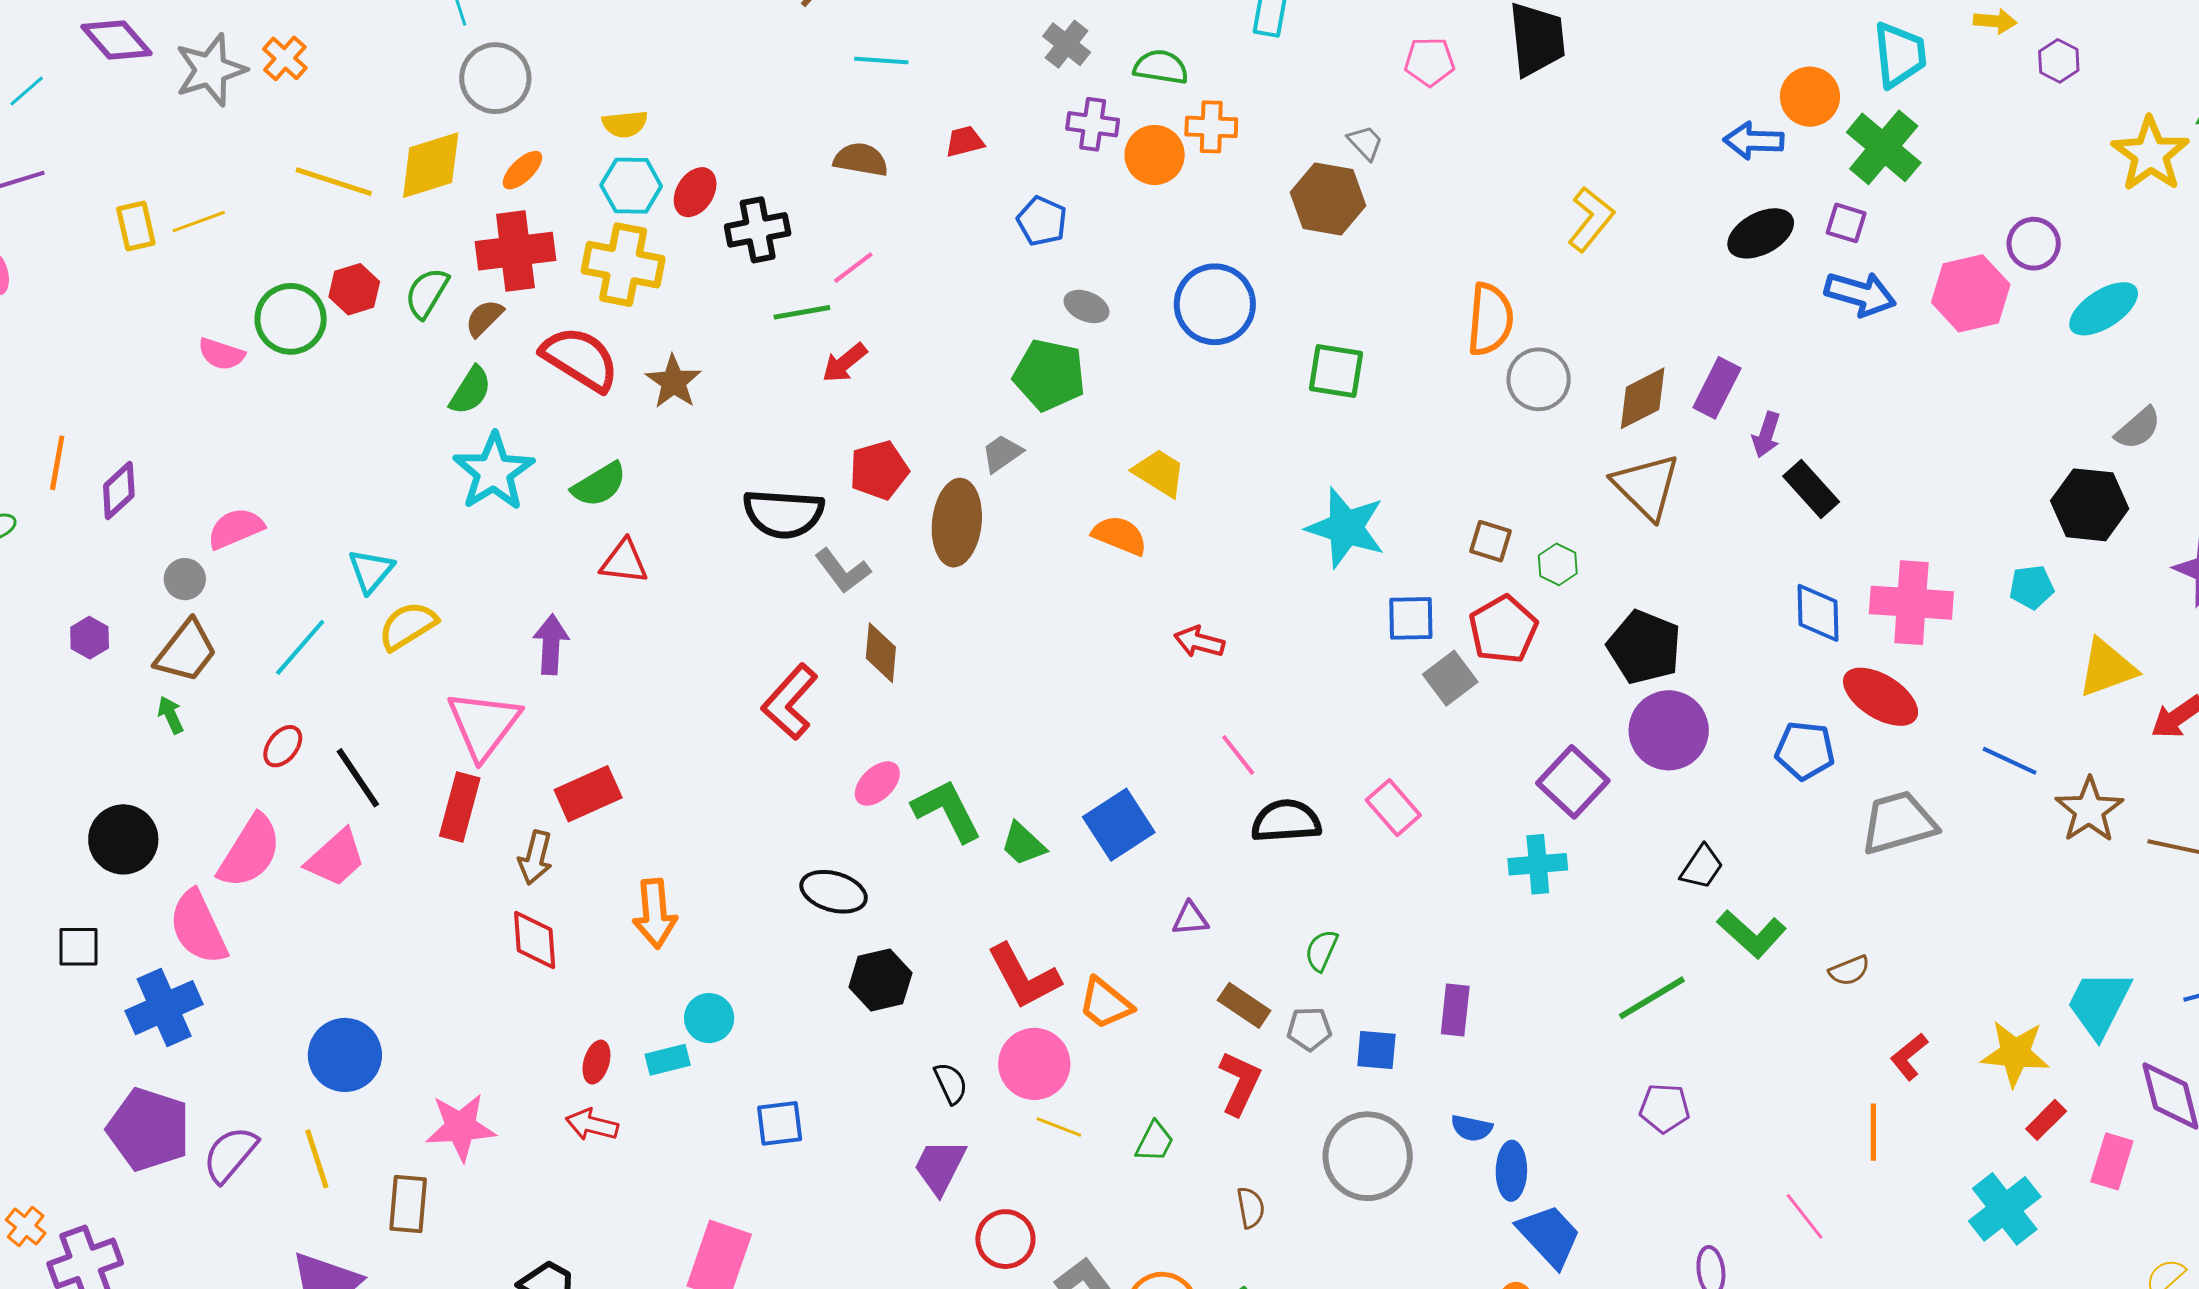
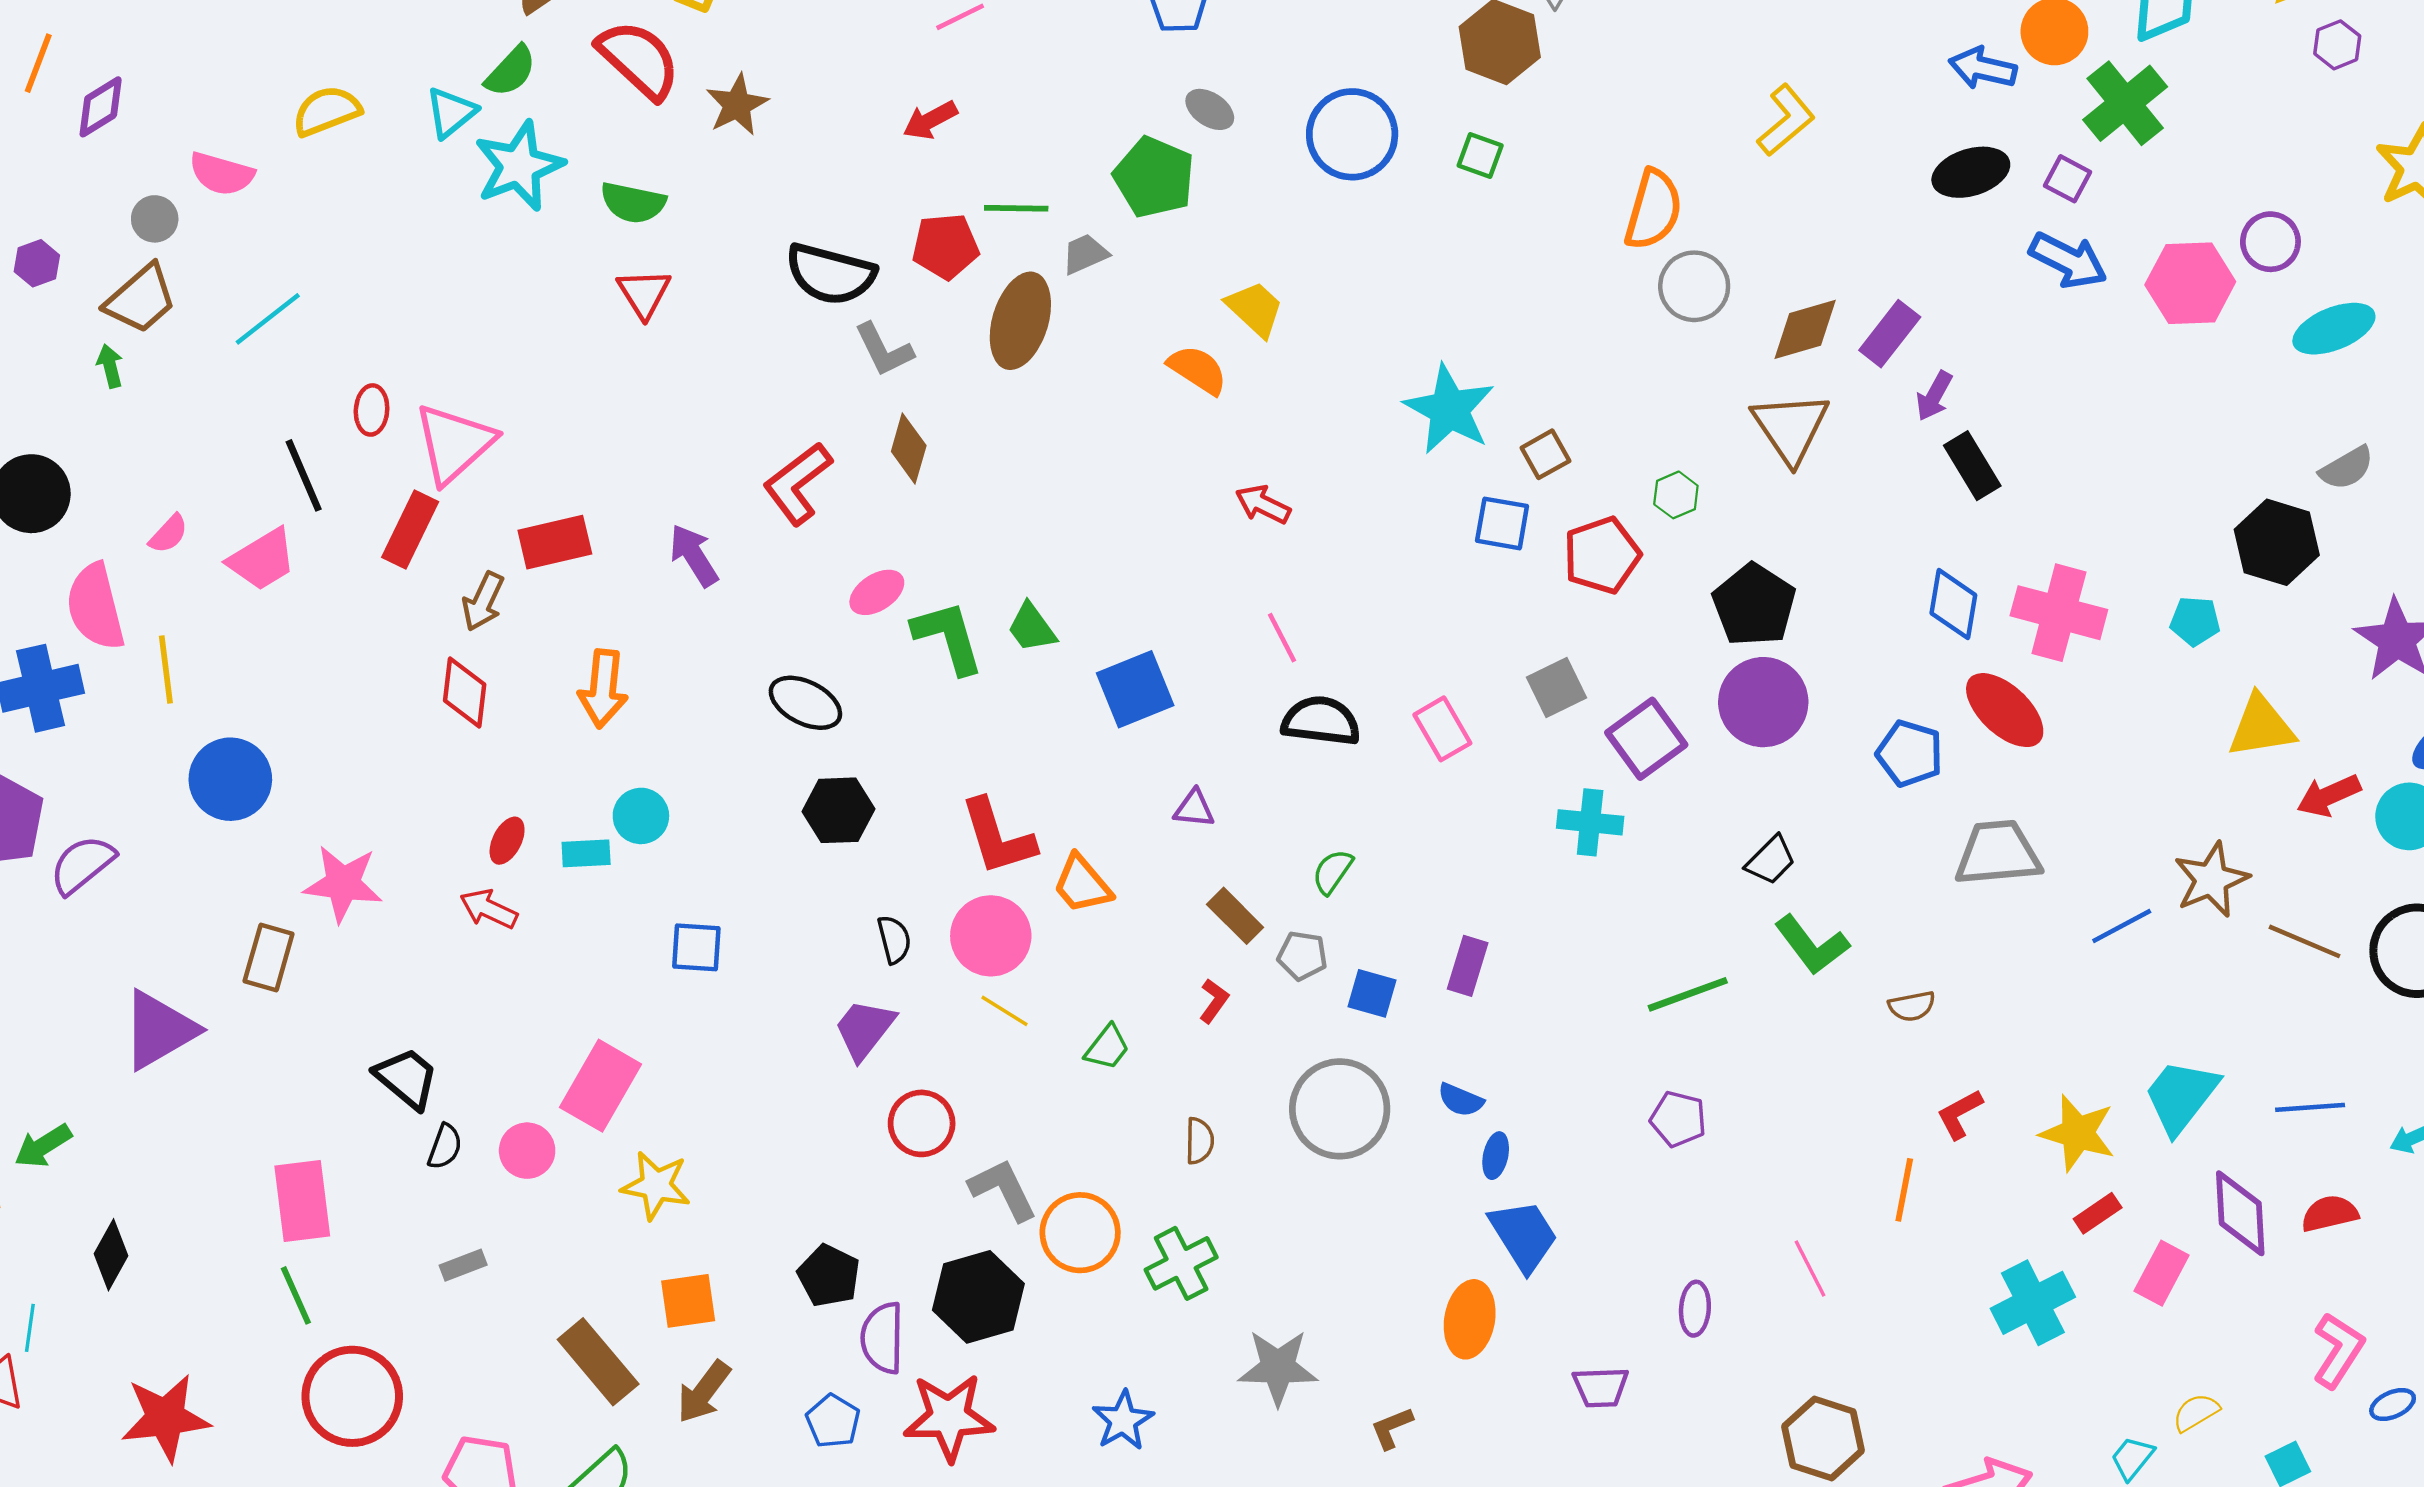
green line: (802, 312) -> (1016, 208), moved
green square: (1336, 371) -> (1480, 155), moved, size x0.7
green semicircle: (599, 485) -> (633, 203), turned 32
pink semicircle: (236, 528) -> (222, 174), turned -152
brown square: (1490, 541) -> (1545, 454), moved, turned 33
red triangle: (624, 562) -> (644, 293), turned 40
cyan triangle: (371, 571) -> (451, 113), moved
yellow semicircle: (408, 626) -> (327, 111), moved
purple arrow: (551, 644) -> (694, 555), moved, turned -46
gray square: (1450, 678) -> (1556, 688), moved
red ellipse: (283, 746) -> (372, 410), moved, turned -45
blue line: (2010, 761) -> (2122, 926), moved, turned -64
green trapezoid: (1023, 844) -> (1032, 628), moved
pink semicircle: (250, 851) -> (169, 534), size x0.5
red L-shape: (1240, 1083) -> (1214, 1001), size x0.6
yellow line: (317, 1159) -> (166, 669), moved
blue ellipse: (1511, 1171) -> (1496, 1156), size x0.7

